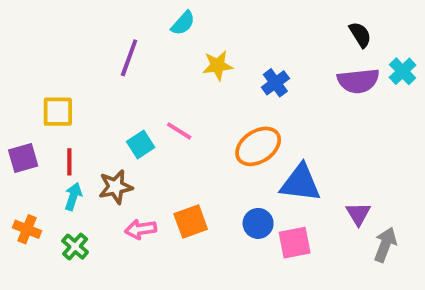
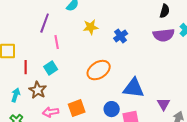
black semicircle: (360, 35) -> (165, 11), turned 48
pink line: (179, 131) -> (57, 42), moved, turned 48
orange ellipse: (258, 146) -> (99, 70), moved
red line: (69, 162) -> (26, 67), moved
brown star: (116, 187) -> (38, 90), turned -30

